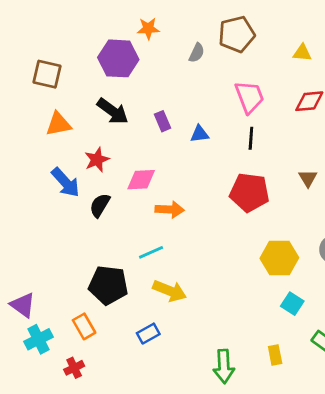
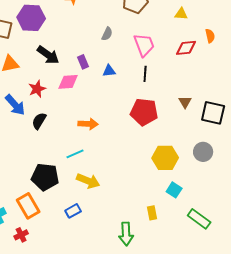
gray semicircle: (197, 53) -> (107, 34), moved
purple hexagon: (118, 58) -> (31, 18), moved
pink diamond: (141, 180) -> (68, 82), moved
orange rectangle: (84, 326) -> (28, 206), size x1.4
yellow rectangle: (275, 355) -> (152, 213), moved

